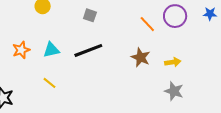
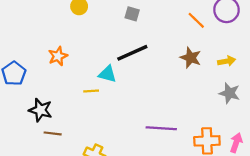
cyan triangle: (51, 50) -> (107, 74), moved, turned 30
yellow line: (50, 83) -> (91, 91), turned -40

